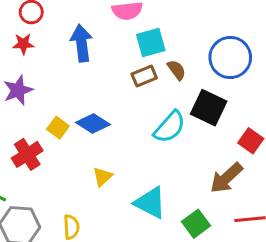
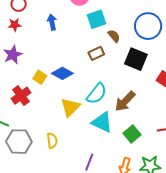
blue arrow: (82, 43) -> (52, 22), size x0.7
brown rectangle: (144, 76) -> (96, 53), moved
cyan semicircle: (170, 127) -> (97, 94), moved
yellow triangle: (102, 177) -> (70, 107), size x1.5
brown arrow: (226, 178) -> (125, 101), moved

